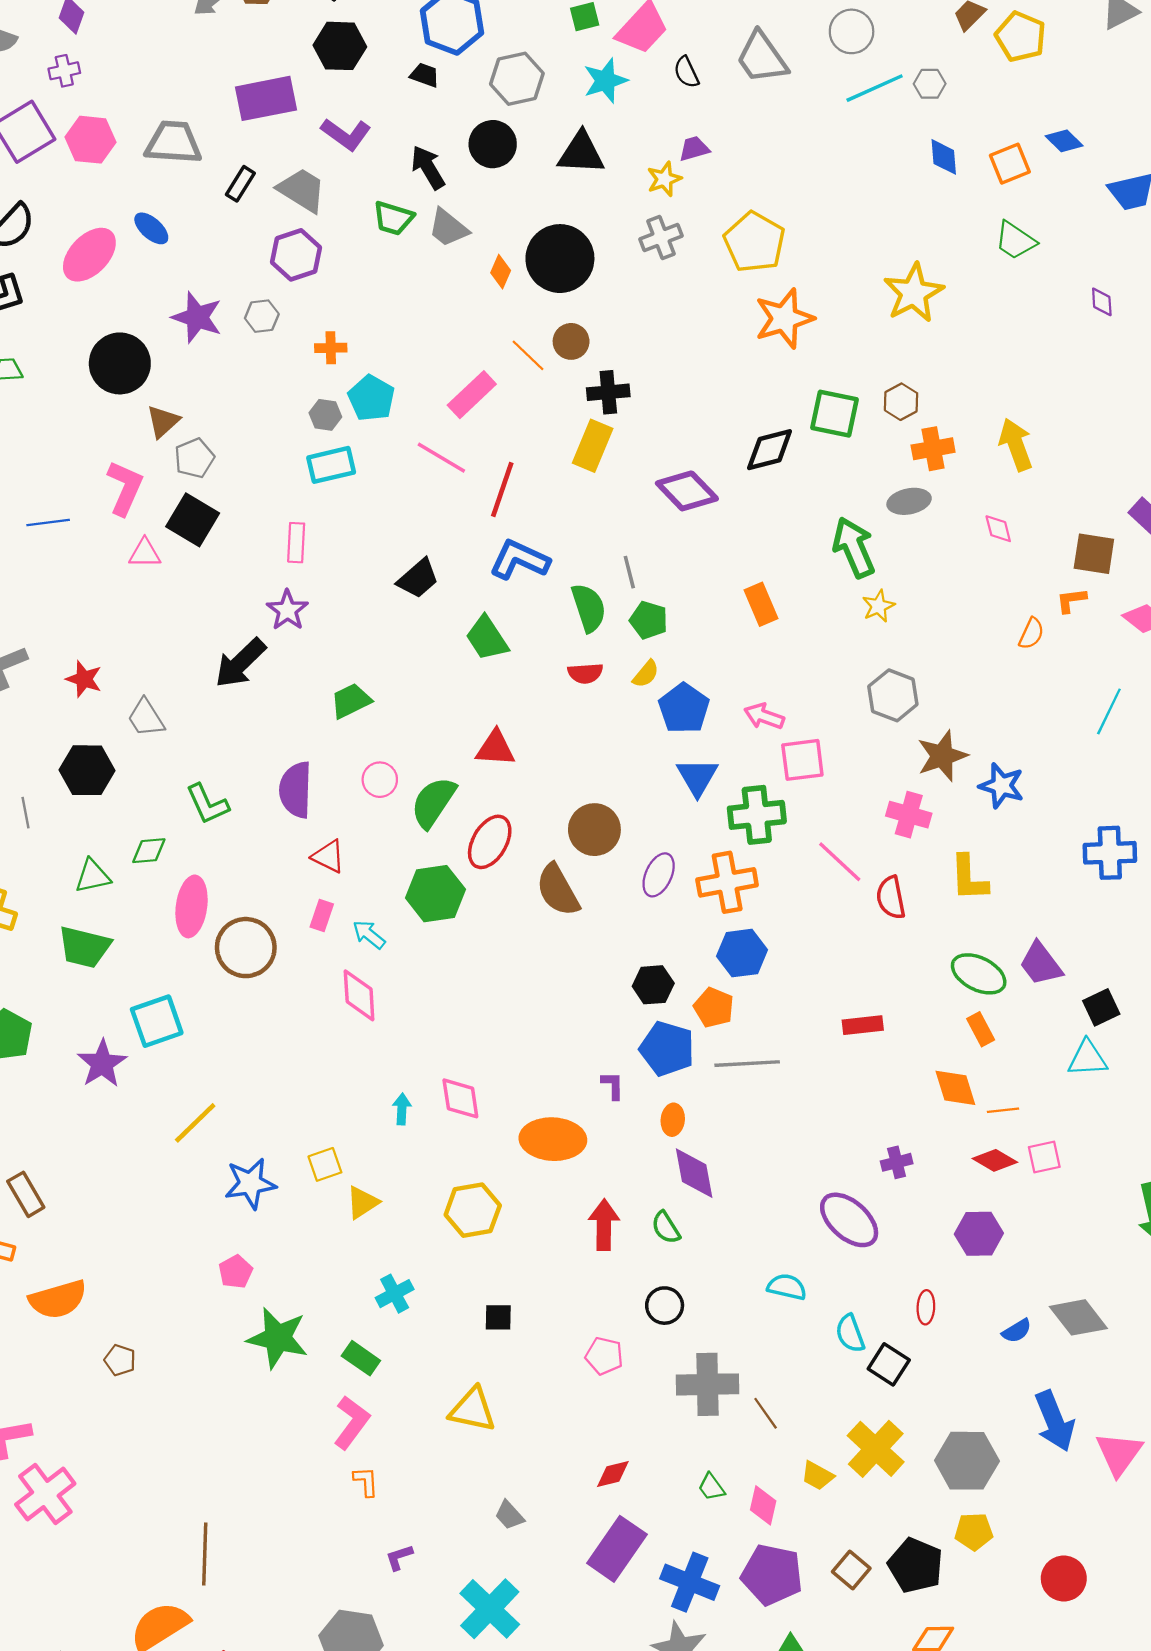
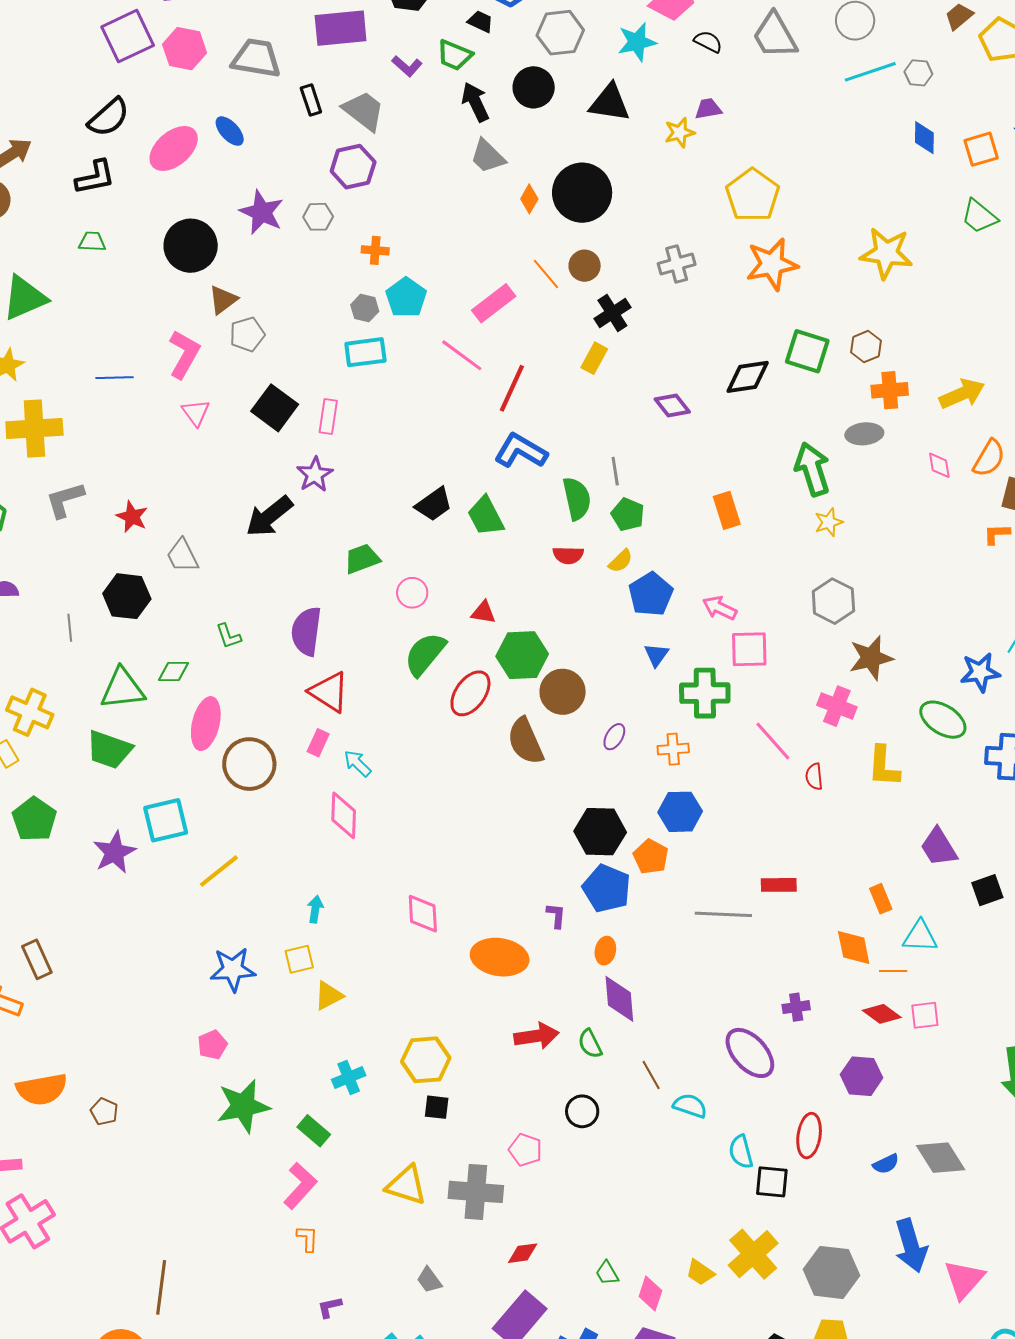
black semicircle: (686, 72) -> (708, 42), turned 136
purple L-shape: (346, 134) -> (407, 66), size x0.7
black rectangle: (240, 184) -> (311, 100), turned -56
green trapezoid: (393, 218) -> (454, 55), moved
gray cross: (661, 238) -> (677, 264), moved
yellow star: (914, 293) -> (886, 253), turned 30
black cross: (608, 392) -> (612, 313), turned -33
yellow arrow: (1016, 445) -> (962, 394), turned 81
yellow rectangle: (593, 446) -> (594, 358), size x0.7
purple diamond: (687, 491) -> (672, 406), size x0.7
black square: (193, 520) -> (275, 408), moved
pink triangle: (145, 553) -> (196, 413), turned 48
black trapezoid: (418, 579) -> (434, 504), moved
orange semicircle: (1031, 634) -> (989, 458), moved, size x1.4
red triangle: (495, 748) -> (484, 612), size x0.7
blue triangle: (697, 777) -> (656, 655), size x0.7
pink circle: (380, 780) -> (412, 593), moved
blue star: (1002, 786) -> (980, 672), moved, turned -30
green L-shape: (207, 804) -> (228, 636), size x0.7
red triangle: (328, 856) -> (329, 692), size x1.4
purple ellipse: (659, 875) -> (614, 737), size x0.7
green triangle: (93, 876) -> (122, 689), size x1.4
orange cross: (727, 882) -> (673, 749), size x0.6
green hexagon: (435, 894) -> (522, 655), moved
red semicircle: (891, 898) -> (814, 777), size x0.7
green ellipse: (979, 974) -> (943, 720), moved
black hexagon: (653, 985) -> (600, 832), size x1.4
cyan triangle: (1087, 1058) -> (920, 936), moved
gray line: (747, 1064) -> (723, 914), moved
cyan arrow: (402, 1109) -> (315, 909), moved
yellow line: (195, 1123) -> (219, 871), moved
yellow hexagon: (473, 1210) -> (426, 1060), moved
red arrow: (604, 1225) -> (536, 1036), turned 75
orange semicircle: (58, 1299) -> (42, 1089), moved
red ellipse: (926, 1307) -> (809, 1136), size x1.5
green star: (278, 1338) -> (243, 1106), turned -30
black square: (889, 1364) -> (772, 1182), turned -33
gray cross: (707, 1384) -> (476, 1192), moved
brown line: (766, 1413) -> (651, 1075), moved

